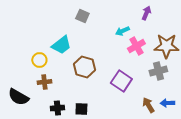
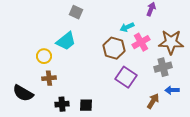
gray square: (82, 16) -> (76, 12), moved
brown hexagon: (84, 67) -> (114, 48), moved
blue arrow: (167, 103) -> (172, 90), moved
brown arrow: (148, 105) -> (153, 101), turned 63

